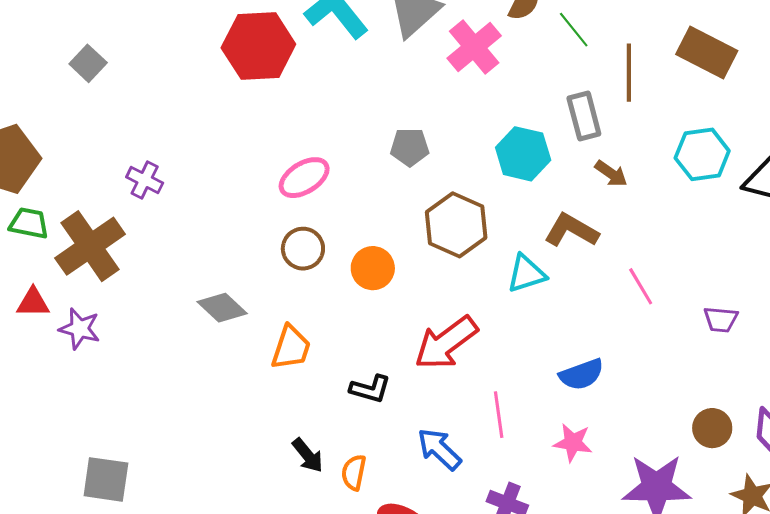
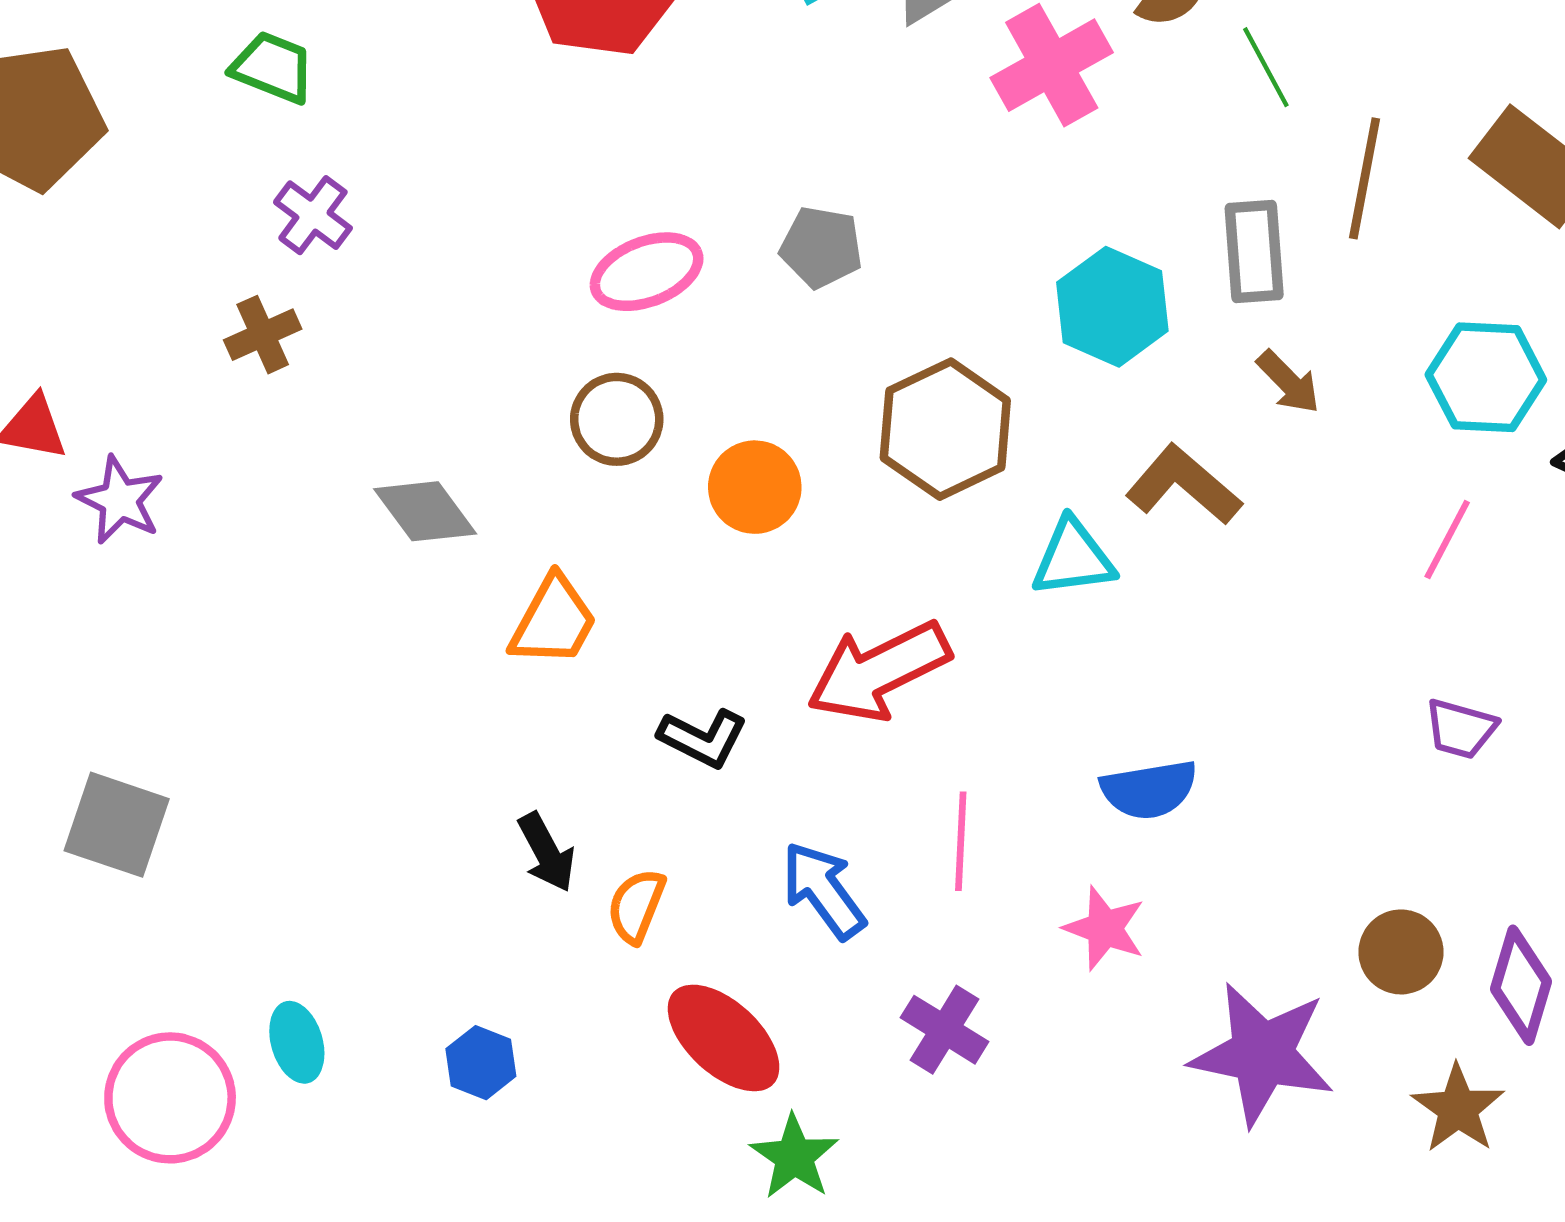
gray pentagon: (410, 147) -> (821, 247), moved
green trapezoid: (29, 223) -> (273, 67), moved
brown cross: (90, 246) -> (263, 335), moved, size x0.5
pink line: (641, 286) -> (1447, 539), moved, turned 48

